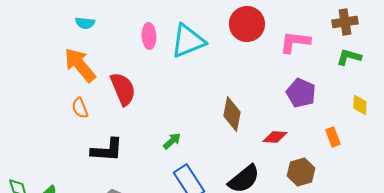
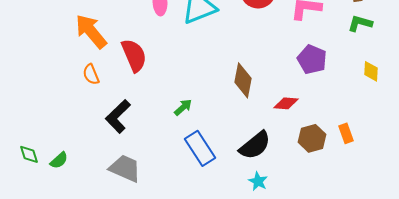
orange rectangle: (333, 137) -> (346, 133), moved
black L-shape: (107, 150) -> (118, 116), turned 132

